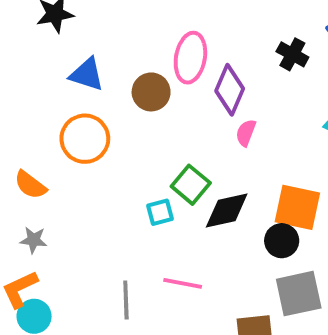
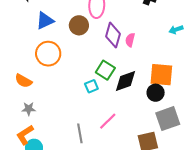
blue triangle: (87, 74) -> (45, 21), turned -36
purple diamond: (230, 90) -> (113, 35), moved
pink line: (183, 283) -> (108, 121), turned -48

